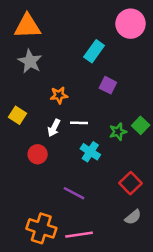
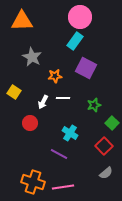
pink circle: (131, 24) -> (80, 17), moved
gray star: (30, 61) -> (32, 57), moved
purple square: (108, 85) -> (86, 68), size x1.5
orange star: (59, 95) -> (55, 76), moved
green square: (141, 125) -> (112, 123), moved
cyan cross: (90, 152) -> (70, 133), moved

